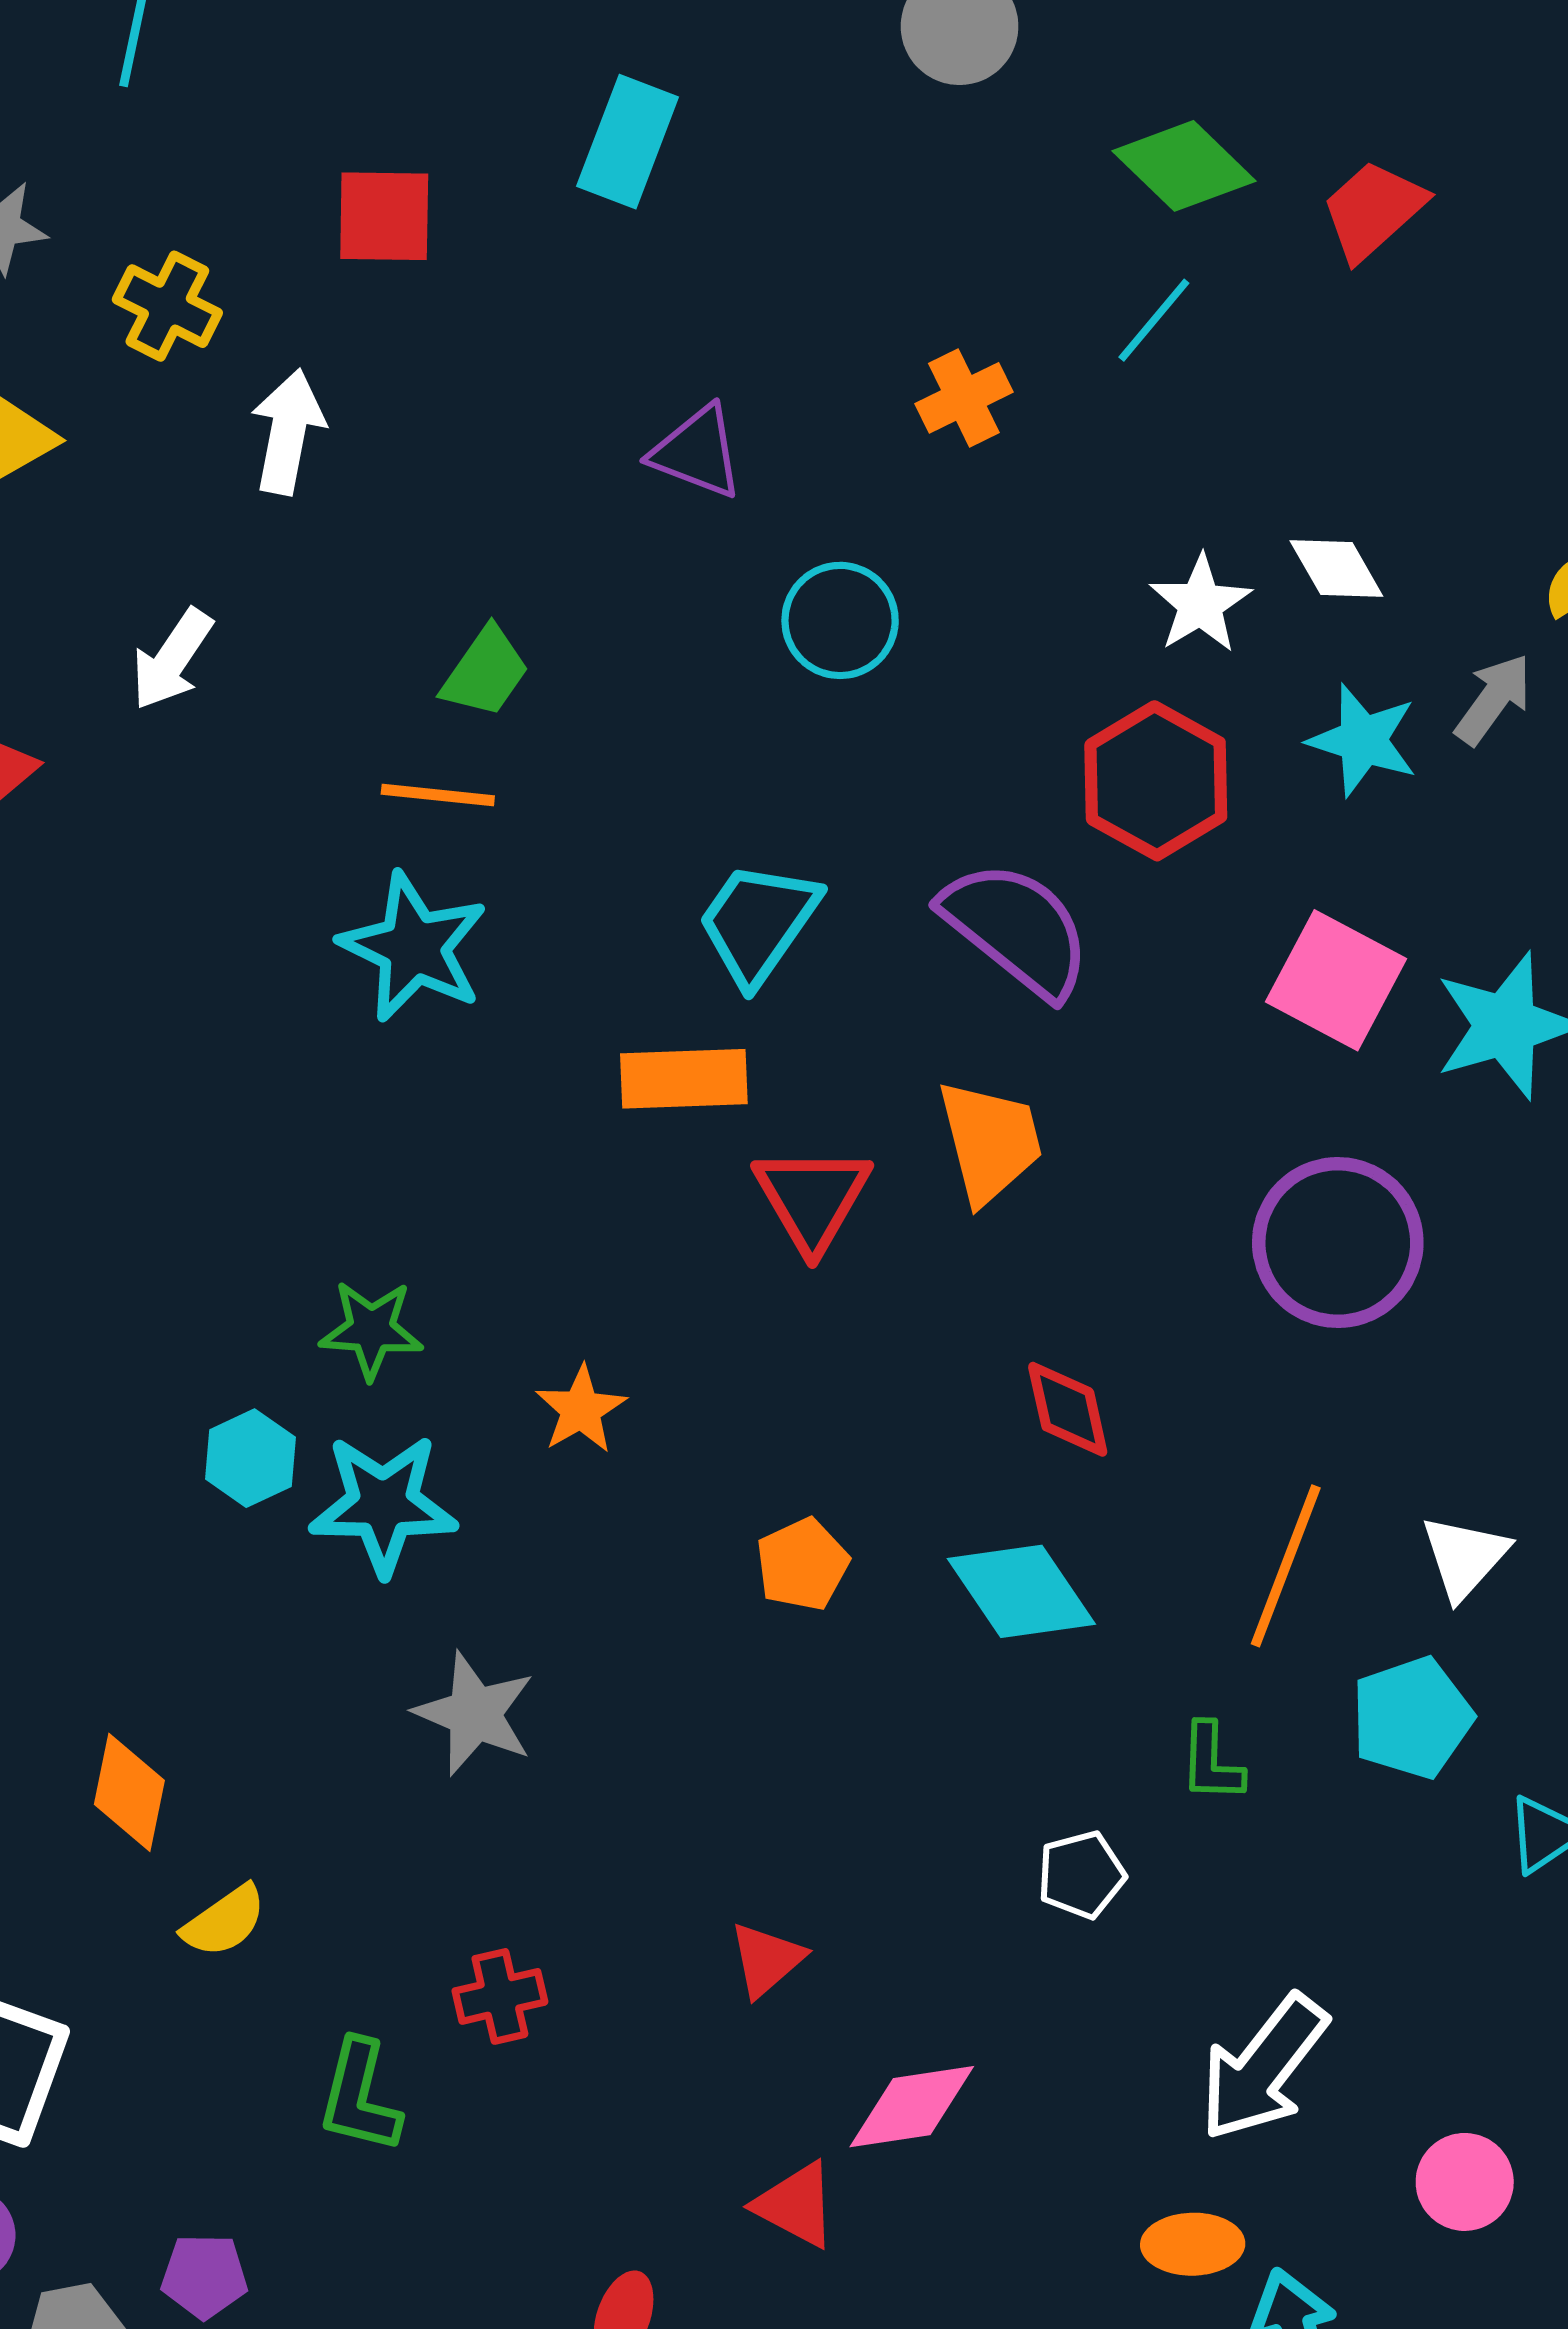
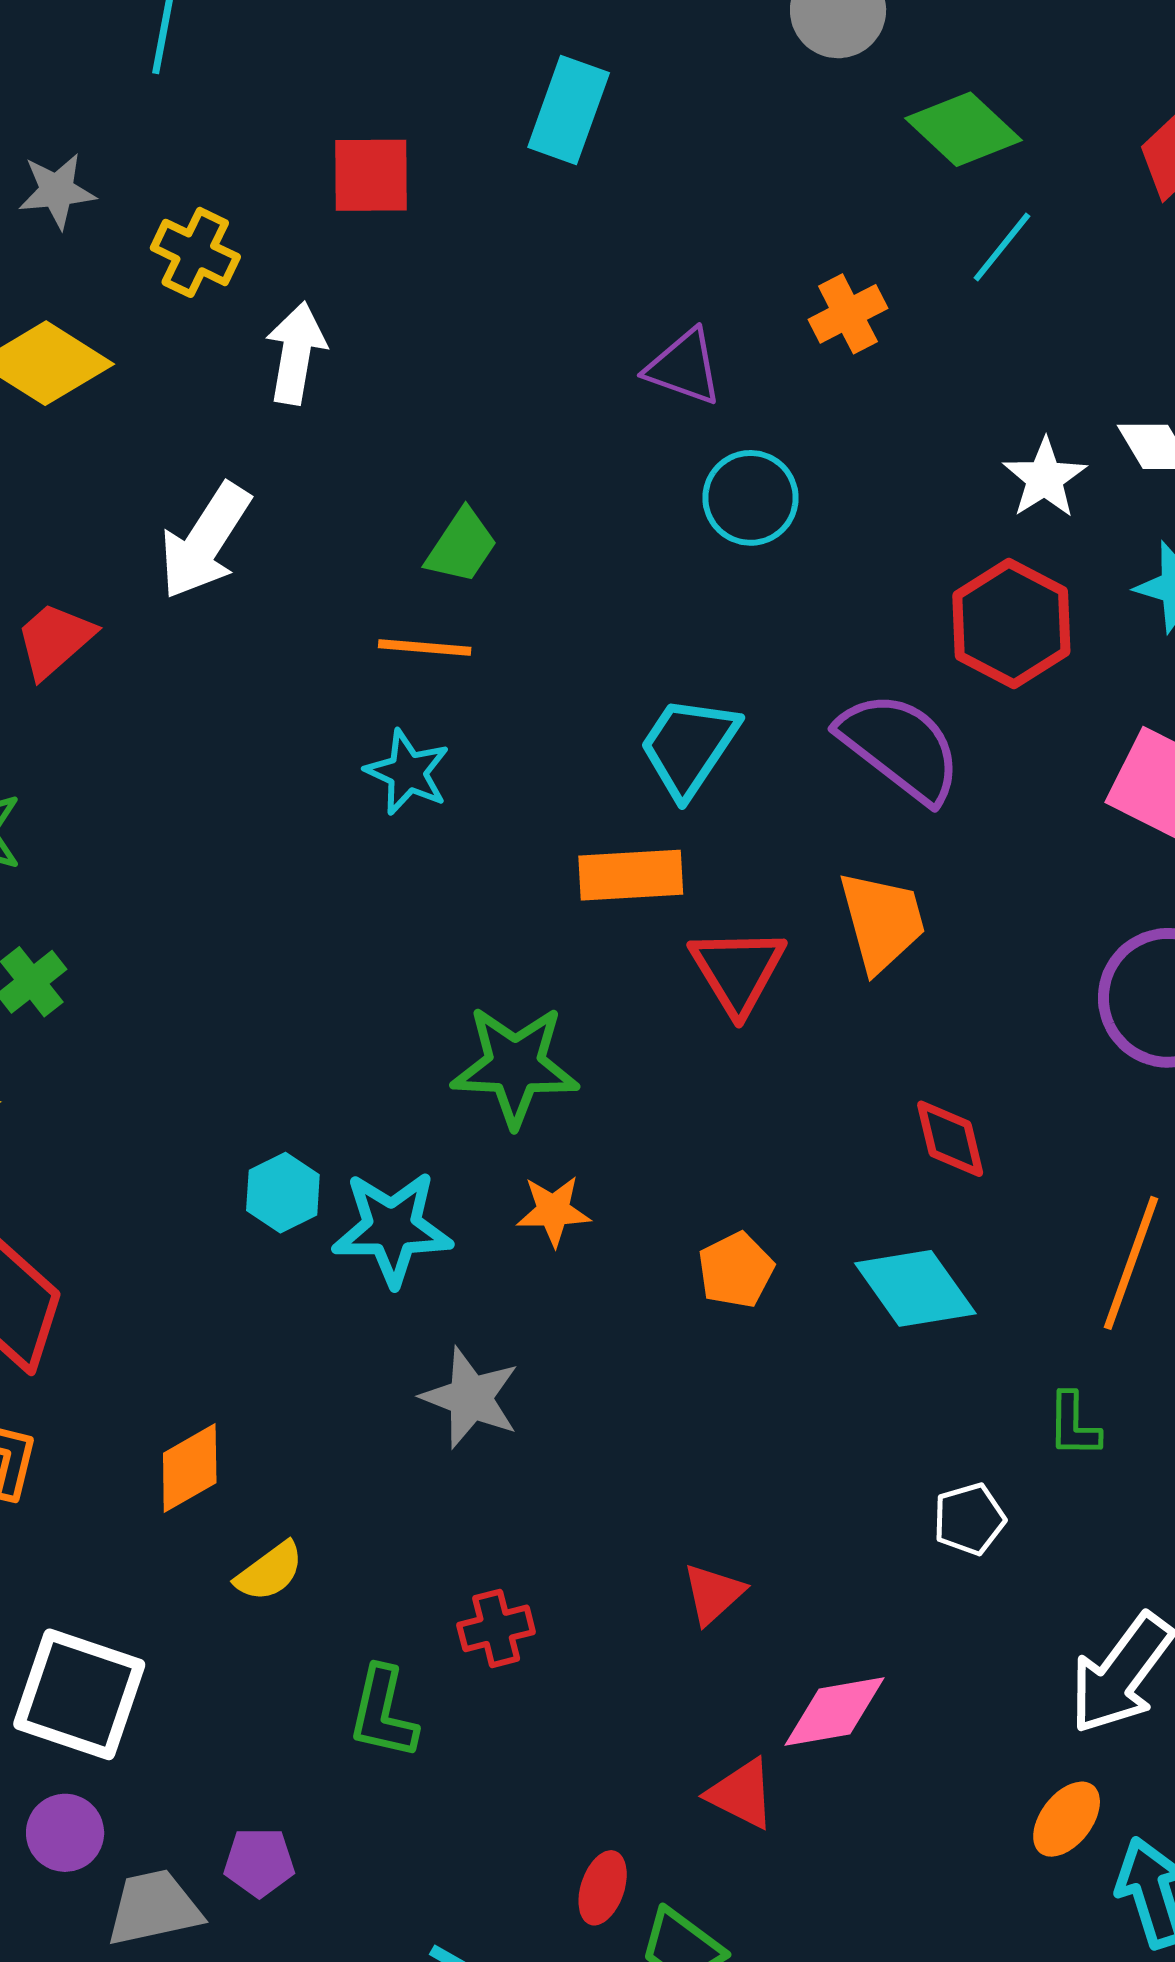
green diamond: (1184, 166) -> (964, 129), moved
purple triangle: (697, 452) -> (684, 367), moved
white arrow: (172, 659) -> (205, 541), size x1.4
cyan star: (414, 947) -> (408, 772), size x0.7
green star: (371, 1330) -> (515, 1066), moved, size x1.5
orange star: (581, 1410) -> (553, 1211), moved, turned 30
orange diamond: (129, 1792) -> (190, 1468), turned 50
orange ellipse: (1193, 2244) -> (1067, 1819), turned -50

